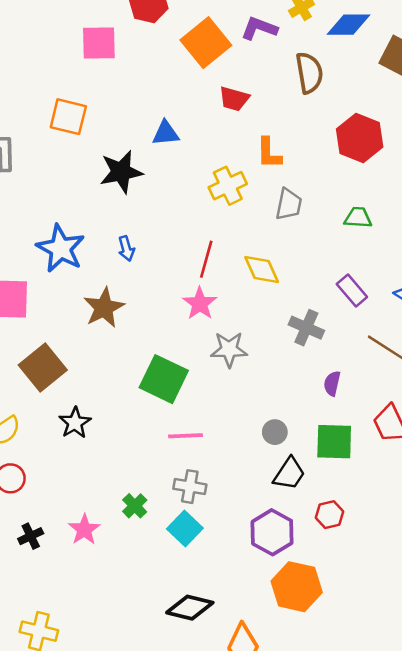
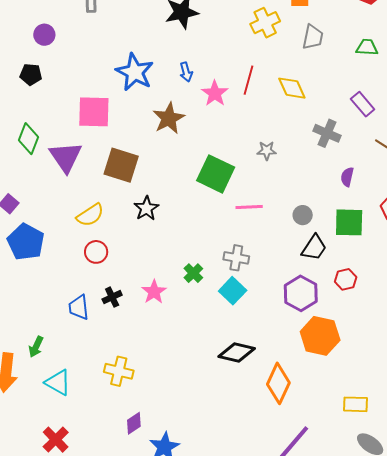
pink star: (200, 303) -> (215, 93), moved
gray star: (229, 349) -> (267, 151), size x0.7
brown square: (43, 367) -> (121, 165), turned -33
pink line: (185, 436) -> (249, 207), moved

